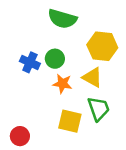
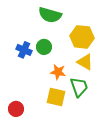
yellow triangle: (92, 77) -> (85, 62), moved
orange star: (62, 84) -> (58, 72), moved

